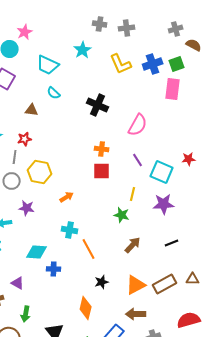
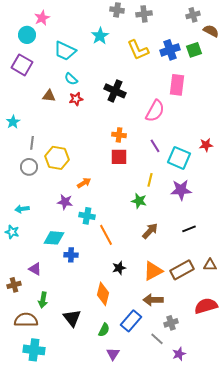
pink rectangle: (173, 89) -> (177, 85), moved
red star: (25, 139) -> (76, 99), moved
purple star: (27, 208) -> (65, 202), moved

